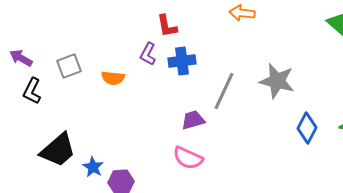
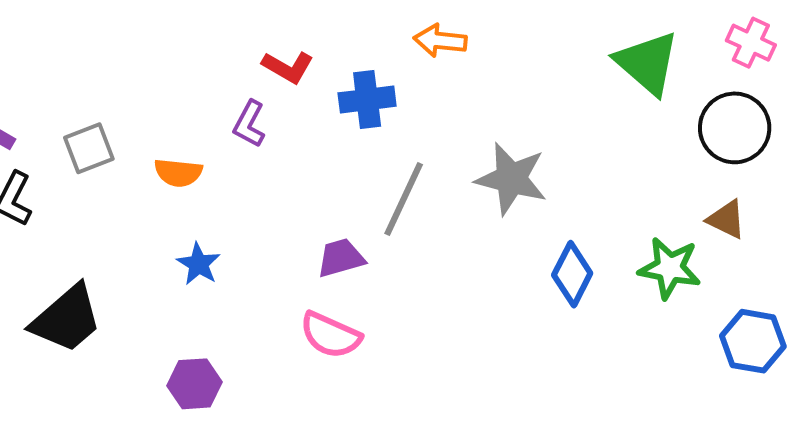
red L-shape: (167, 26) -> (288, 67), turned -50
blue cross: (182, 61) -> (367, 100), moved
blue star: (93, 167) -> (199, 264), moved

